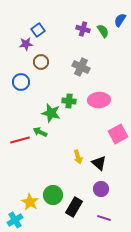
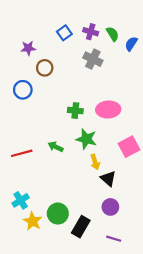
blue semicircle: (120, 20) -> (131, 44), moved
blue square: (38, 30) -> (64, 33), moved
gray cross: (81, 67) -> (93, 59), moved
green star: (51, 113) -> (86, 139), moved
green arrow: (40, 132) -> (56, 147), moved
yellow arrow: (78, 157) -> (95, 162), moved
cyan cross: (15, 220) -> (21, 200), moved

